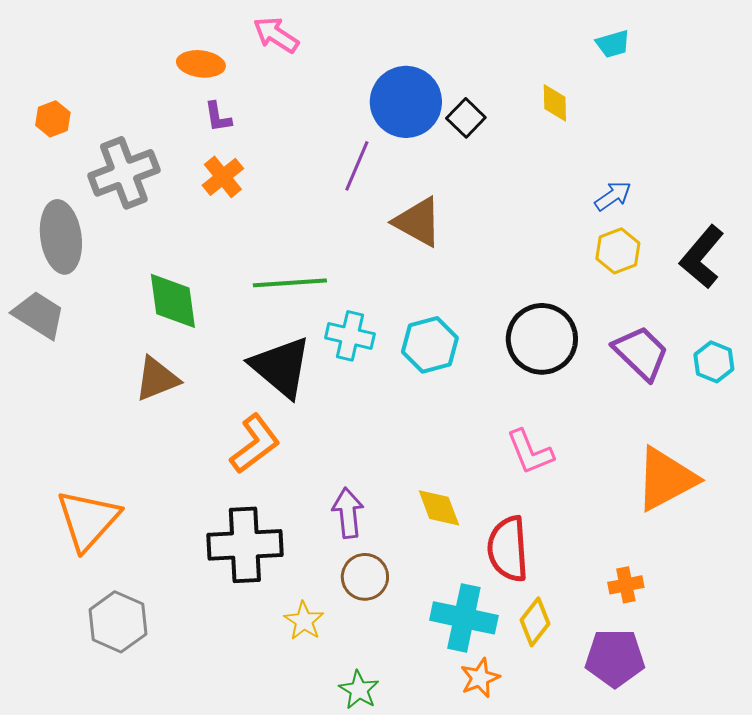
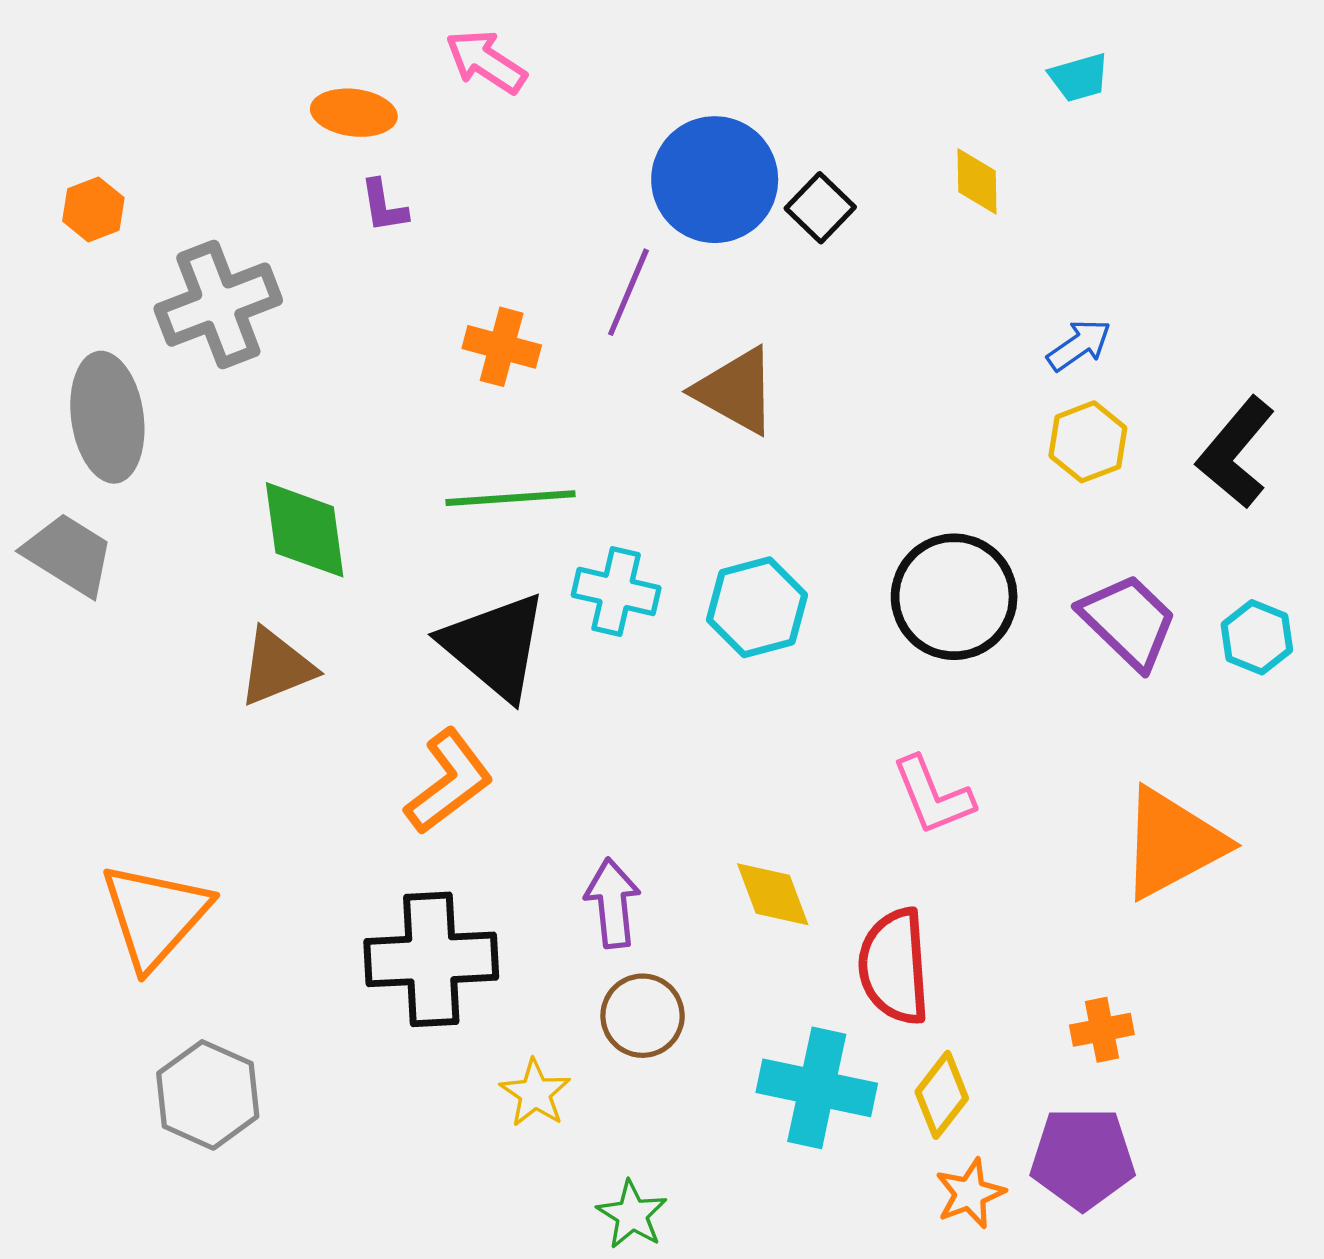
orange cross: (223, 177) -> (502, 347), moved, turned -36
orange star: (480, 678) -> (970, 1193), moved

